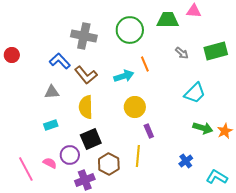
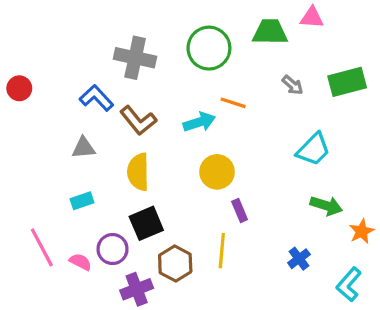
orange line: (145, 64) -> (233, 103), turned -49
orange star: (225, 131) -> (362, 231), moved
pink line: (26, 169) -> (42, 247), moved
cyan L-shape: (217, 177) -> (349, 284), turned -80

